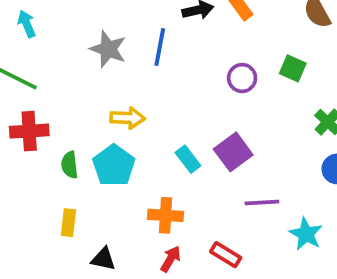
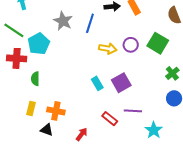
green square: (293, 68) -> (158, 43), size x1.5
yellow arrow: (128, 118) -> (108, 49), moved
cyan pentagon: (114, 166) -> (39, 44), moved
orange cross: (166, 215) -> (56, 111), moved
red rectangle: (226, 255) -> (110, 119), moved

